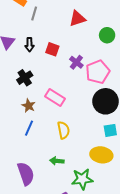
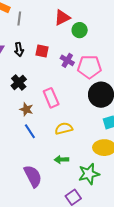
green circle: (107, 35) -> (80, 30), moved
pink pentagon: (98, 72) -> (89, 67), turned 30
pink rectangle: (55, 98) -> (51, 98), turned 42
blue line: (29, 128) -> (30, 131), turned -49
yellow semicircle: (63, 130) -> (64, 128), turned -84

